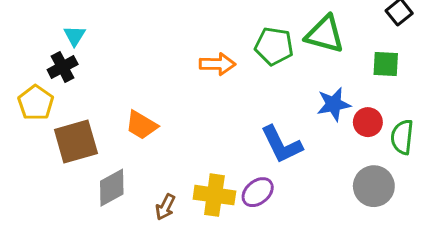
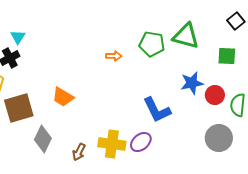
orange arrow: (217, 64) -> (114, 56), size x0.7
gray diamond: (112, 188) -> (43, 139), turned -36

